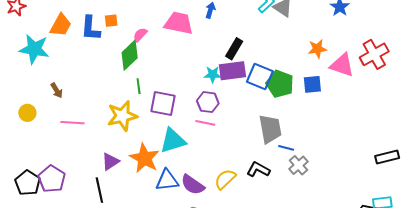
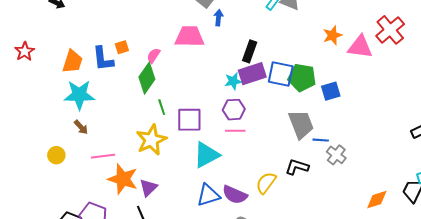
cyan star: (34, 49) -> (79, 95), moved
blue square: (312, 84) -> (331, 91), moved
orange star: (144, 158) -> (123, 179), moved

